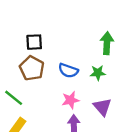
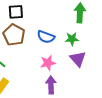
purple triangle: (102, 107) -> (78, 59), moved

